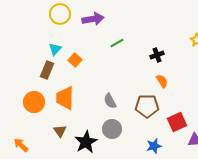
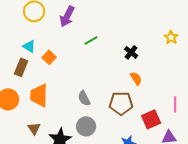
purple arrow: (93, 19) -> (67, 16), turned 125
cyan triangle: (55, 49) -> (29, 46), turned -40
black cross: (157, 55) -> (131, 52), turned -32

